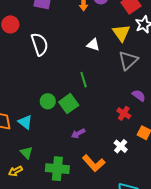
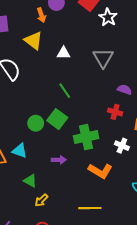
yellow triangle: (121, 33) -> (33, 40), moved
purple arrow: (78, 133) -> (59, 160), moved, turned -136
green cross: (57, 169) -> (86, 137), moved
yellow arrow: (15, 171) -> (41, 200), moved

